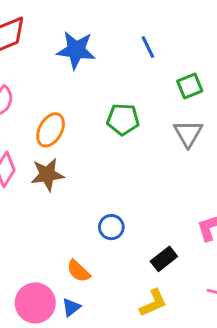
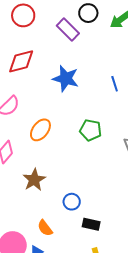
brown star: (47, 175) -> (34, 180), moved, turned -30
black rectangle: (164, 259) -> (91, 224), moved, turned 42

